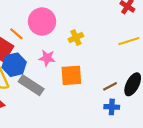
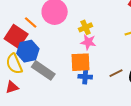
pink star: (47, 58) -> (88, 42), moved
blue cross: (112, 107) -> (85, 77), moved

